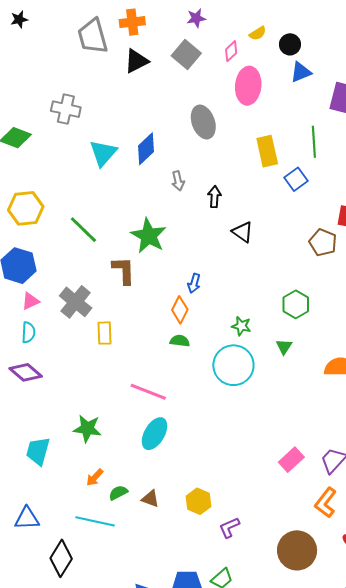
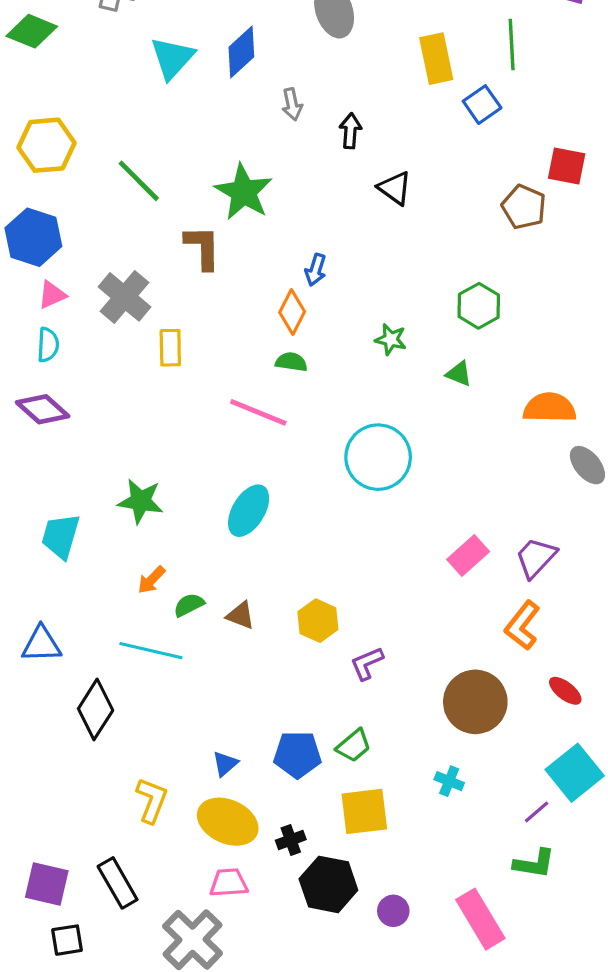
green triangle: (284, 347) -> (459, 374), turned -42
cyan circle: (233, 365) -> (378, 457), moved
pink line: (148, 392) -> (258, 412), moved

